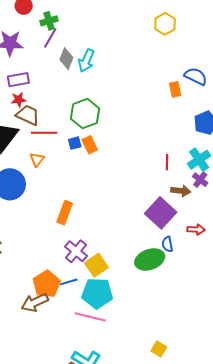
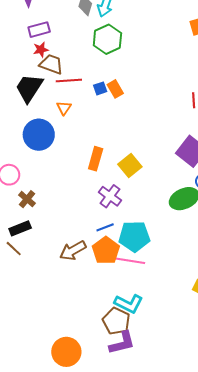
green hexagon: (85, 114) -> (107, 39), moved
yellow square: (96, 265) -> (130, 166), moved
orange pentagon: (47, 284) -> (106, 250), moved

